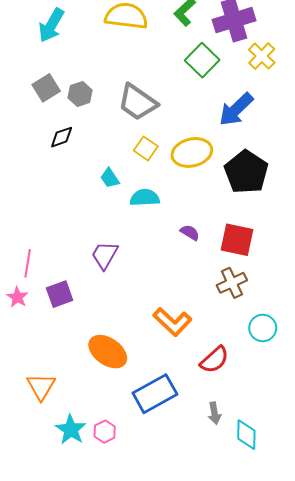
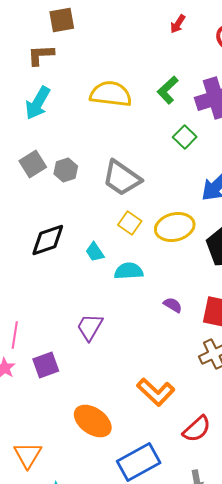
green square: (202, 60) -> (185, 137), size x0.7
black diamond: (62, 137) -> (48, 240), moved, size x1.5

